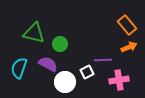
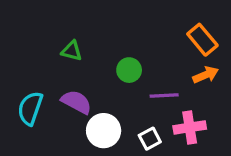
green triangle: (34, 33) -> (72, 51), moved, size x0.6
green circle: (60, 44) -> (129, 70), moved
white square: (87, 72) -> (150, 139), moved

